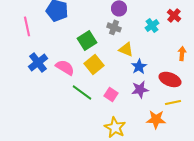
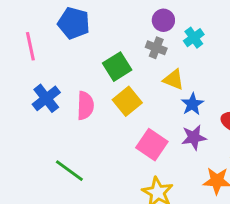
cyan cross: (152, 25) -> (194, 38), moved
pink semicircle: (65, 67) -> (85, 106), turned 60
green line: (82, 92) -> (69, 171), moved
pink square: (111, 94) -> (152, 145), size x1.5

